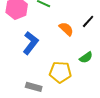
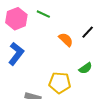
blue L-shape: (31, 43) -> (16, 54), moved

